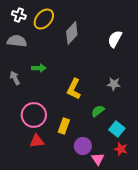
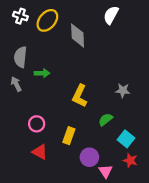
gray diamond: (72, 33) -> (78, 35), turned -45
white semicircle: (115, 39) -> (111, 15), moved
gray semicircle: (17, 41) -> (20, 57), moved, turned -90
pink circle: (34, 115) -> (37, 124), size x0.6
red triangle: (37, 141) -> (40, 152), turned 35

